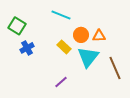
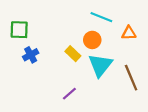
cyan line: (61, 15) -> (101, 17), moved
green square: (17, 26) -> (19, 30), turned -30
orange triangle: (99, 36) -> (129, 33), moved

